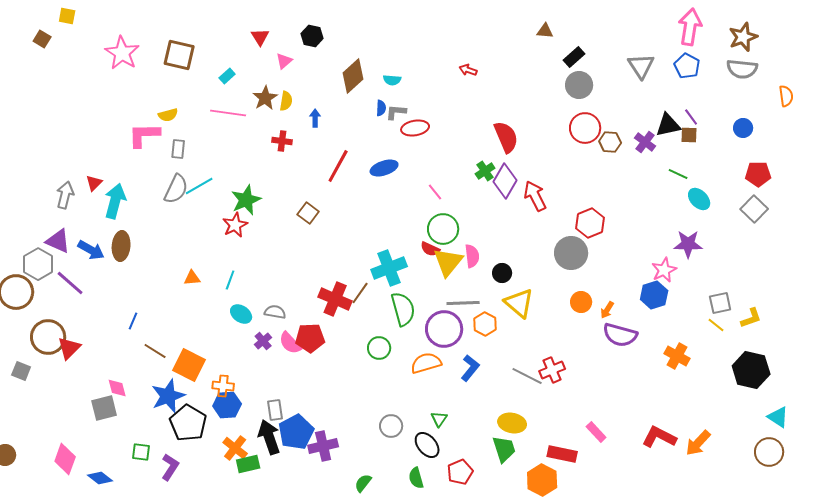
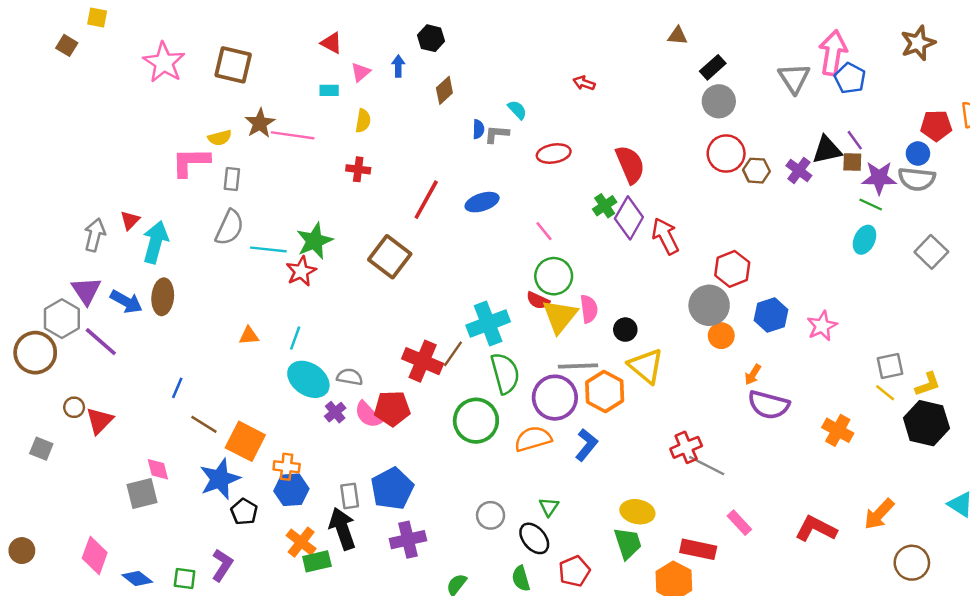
pink arrow: (690, 27) -> (833, 53), moved
black hexagon: (312, 36) -> (431, 38), moved
red triangle: (260, 37) -> (331, 43), turned -30
gray semicircle: (742, 69) -> (917, 179), moved
cyan rectangle: (227, 76) -> (329, 90), moved, turned 42
brown diamond: (353, 76) -> (444, 90), size x0.7
cyan semicircle: (392, 80) -> (517, 110), moved, turned -138
brown star: (265, 98) -> (260, 123), moved
blue arrow: (315, 118) -> (398, 66), moved
red ellipse: (415, 128) -> (554, 154), moved
green line: (678, 174) -> (871, 205), moved
red pentagon: (758, 174) -> (936, 126), moved
cyan line: (199, 186) -> (268, 249), moved, turned 36
cyan ellipse: (699, 199) -> (865, 240), turned 70
brown square: (308, 213) -> (390, 257), size x1.6
purple triangle: (58, 241) -> (86, 291), turned 32
purple star: (688, 244) -> (879, 178), moved
blue hexagon: (654, 295) -> (771, 315), moved
orange circle: (581, 302) -> (721, 336), moved
cyan ellipse: (241, 314) -> (308, 379), size x1.6
orange hexagon: (485, 324) -> (605, 391), size x1.4
brown circle: (48, 337) -> (74, 407), size x0.5
green circle: (379, 348) -> (476, 421), size x1.6
black hexagon: (751, 370) -> (926, 423), moved
gray line: (527, 376) -> (707, 466), moved
black pentagon: (188, 423) -> (244, 512), size x0.6
blue pentagon: (296, 432) -> (392, 489), moved
orange arrow: (698, 443) -> (879, 514), moved
green square: (141, 452) -> (185, 578), moved
brown circle: (769, 452) -> (912, 563), moved

